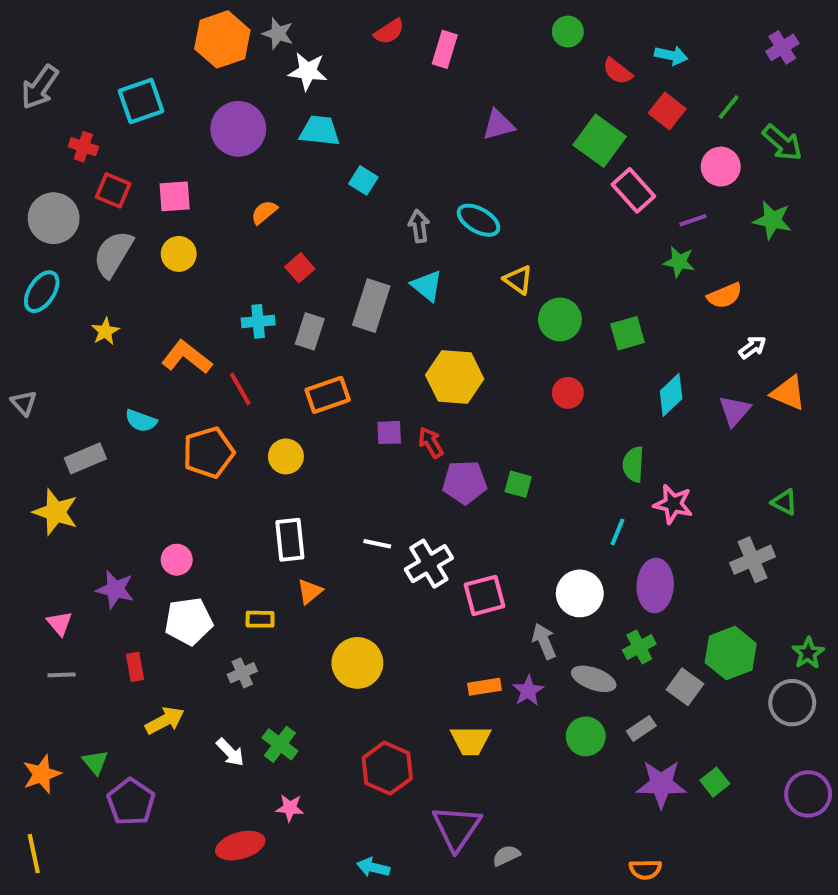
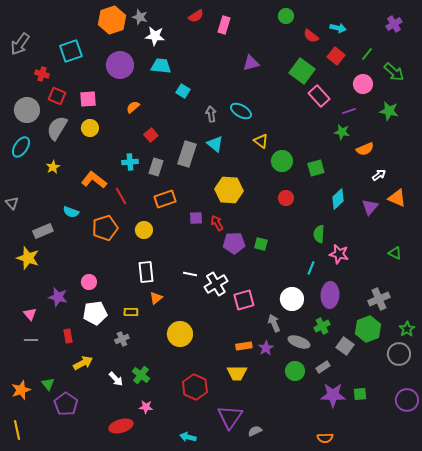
gray cross: (753, 560) -> (379, 299), moved
green square: (715, 782) -> (360, 394), turned 32

